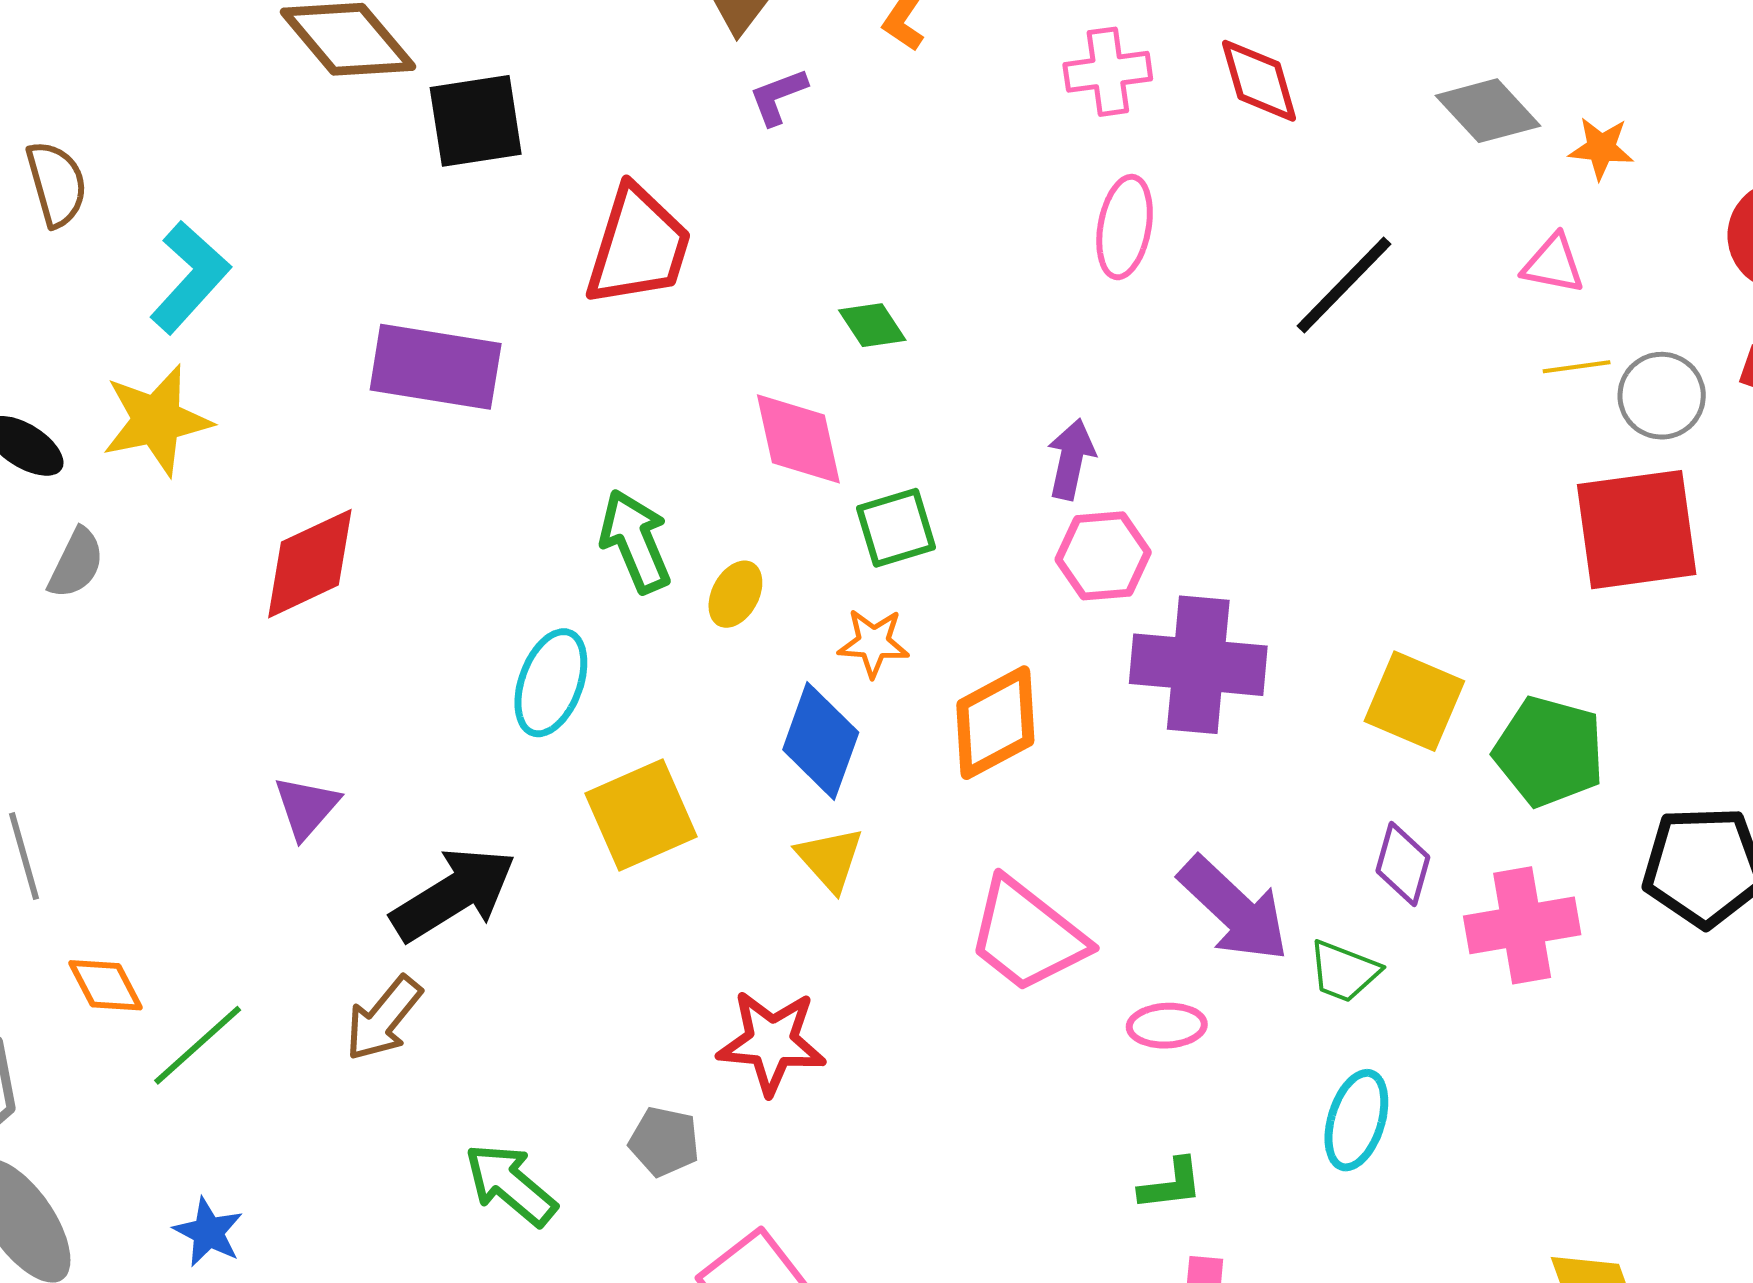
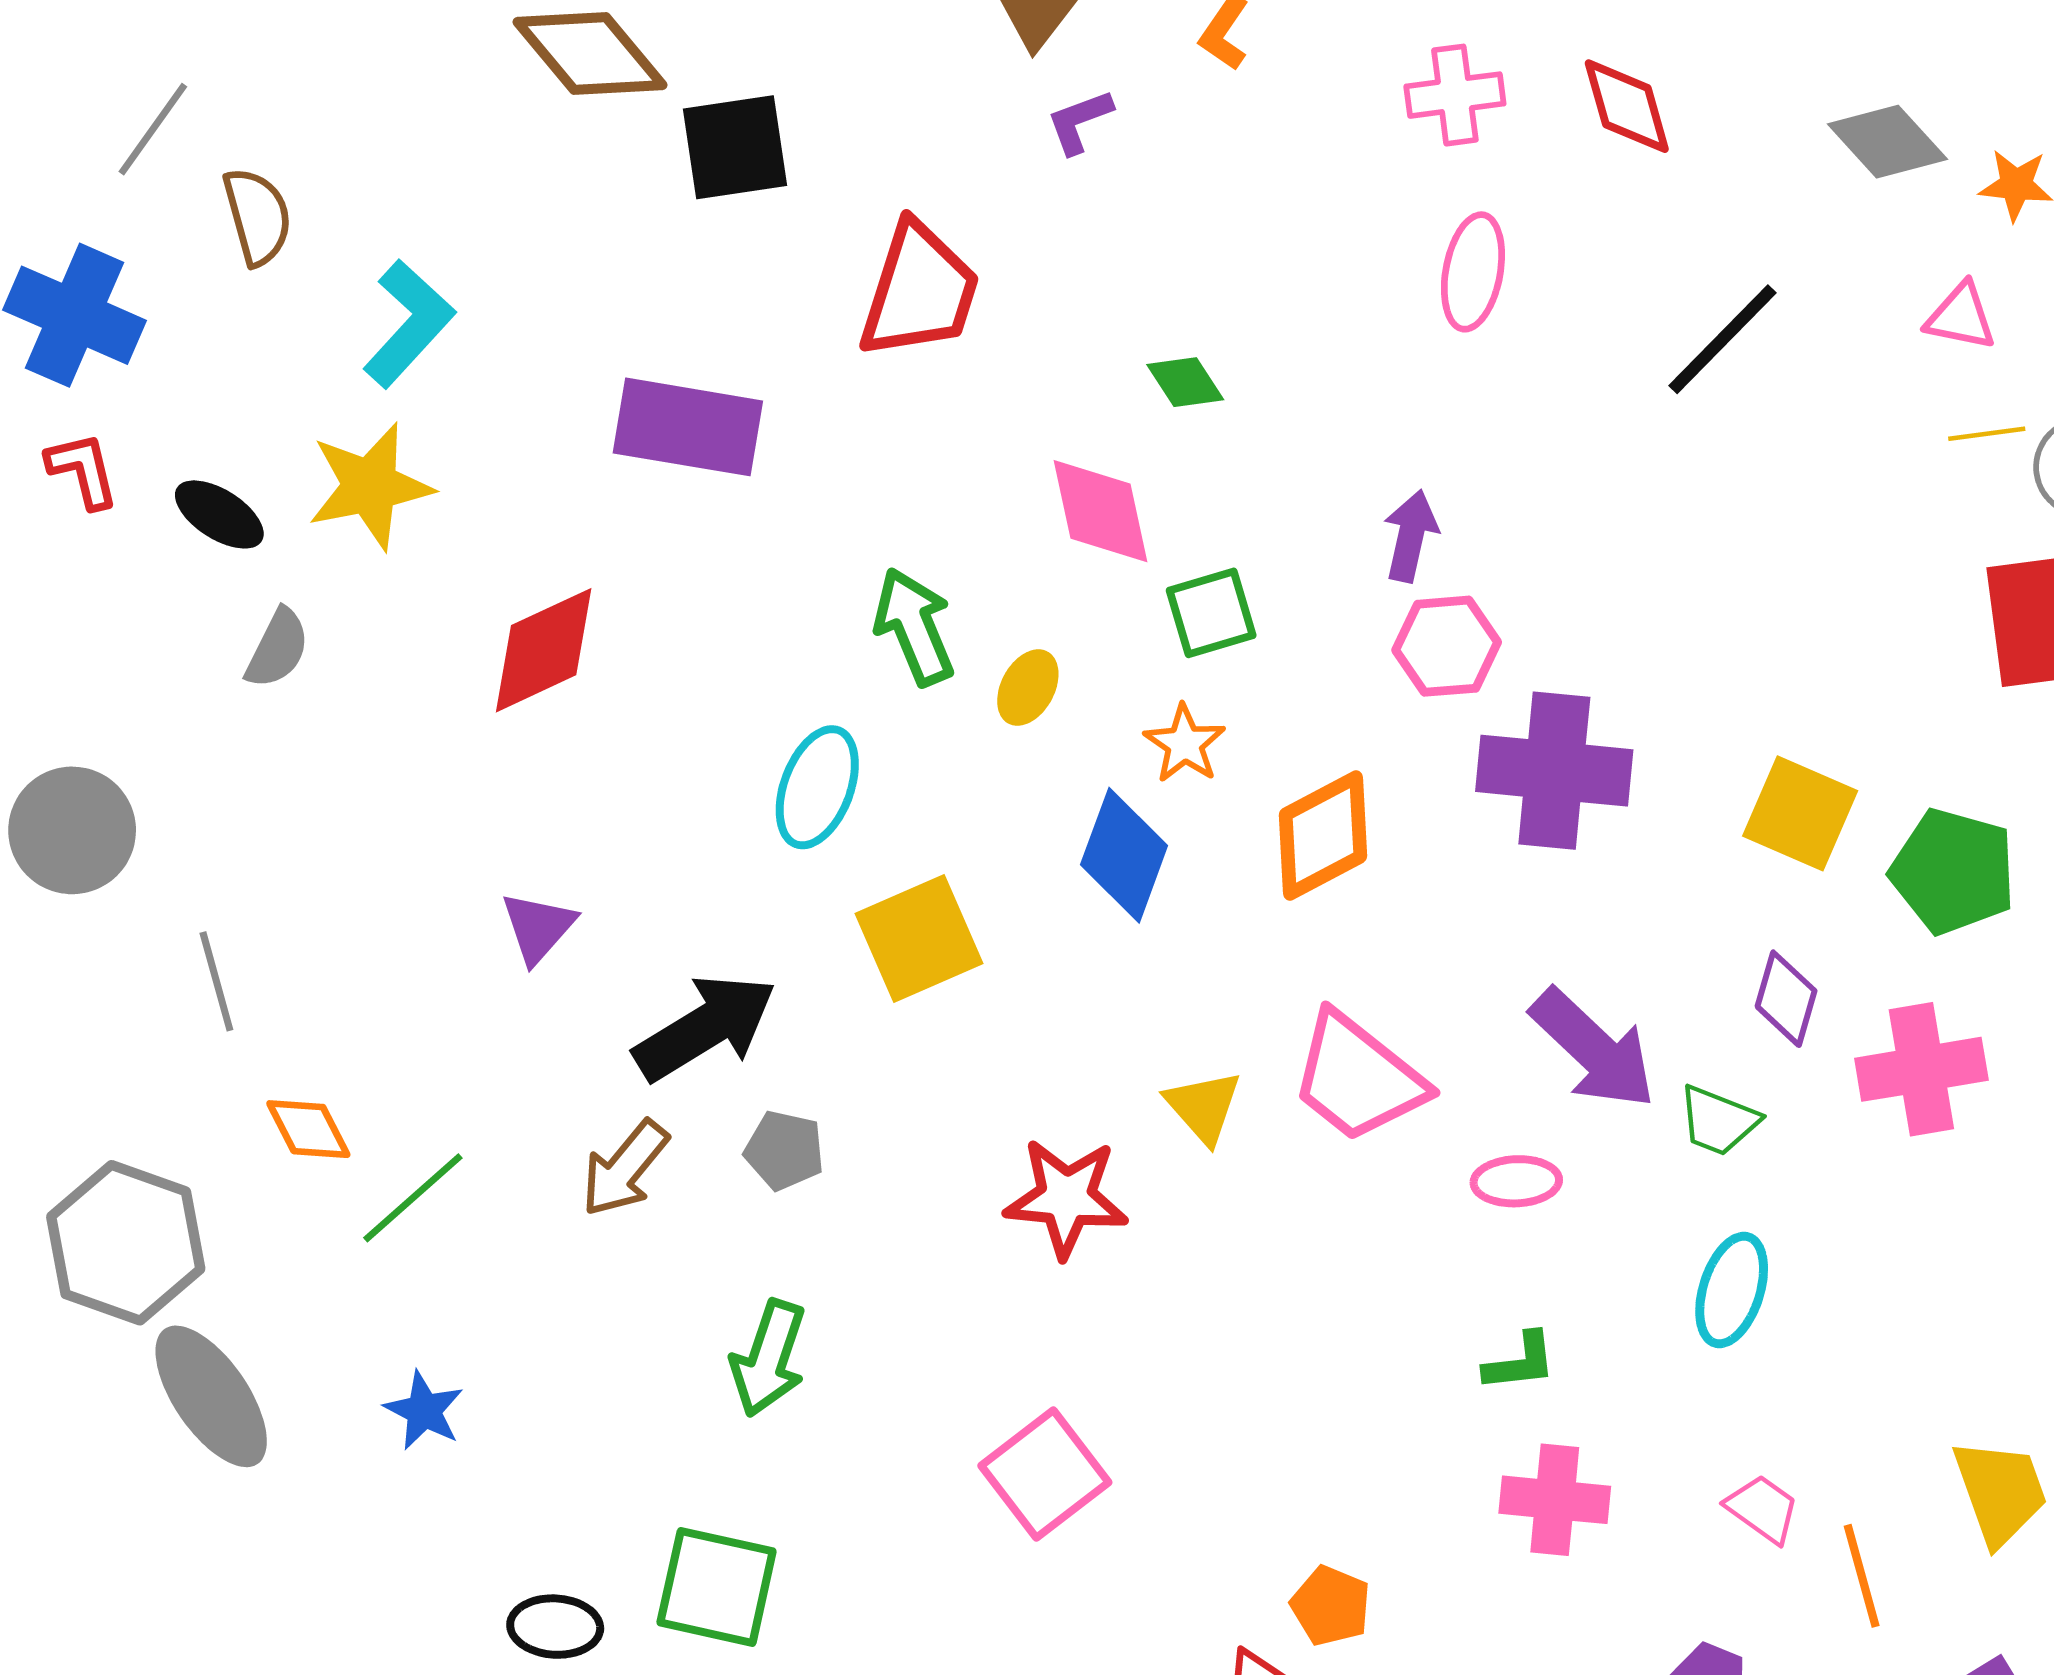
orange star: (873, 643) -> (1185, 744), turned 30
yellow triangle: (830, 859) -> (1203, 1107), moved
gray pentagon: (664, 1142) -> (784, 1150), moved
green arrow: (511, 1185) -> (768, 1358), turned -112

